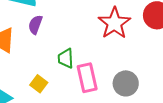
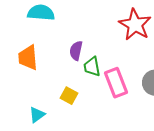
purple semicircle: (35, 25) -> (76, 51), moved

